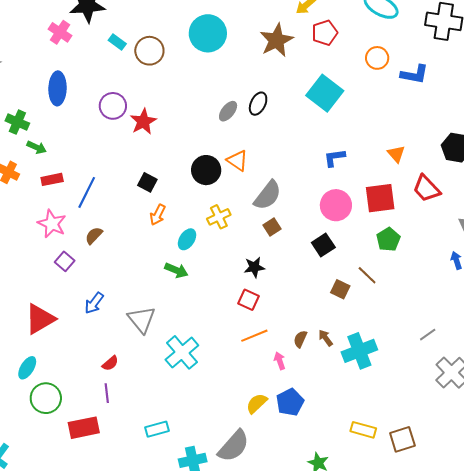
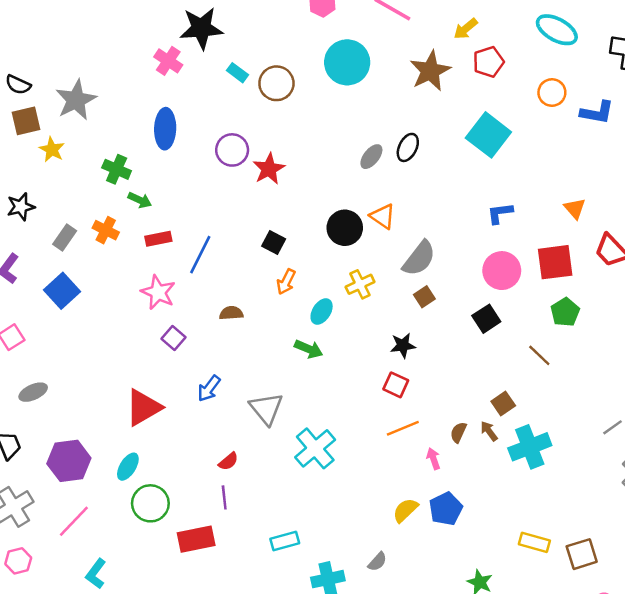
brown semicircle: (94, 236) -> (231, 313), moved, turned 42
brown square: (340, 289) -> (503, 403), moved, turned 30
gray semicircle: (234, 446) -> (377, 562), size x0.5

